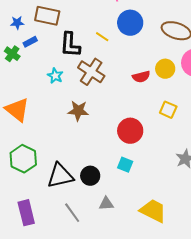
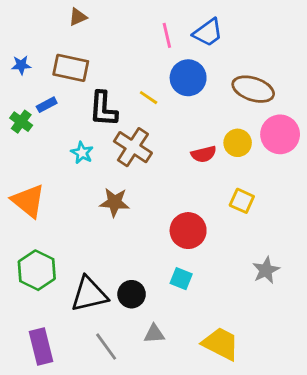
blue star: (17, 23) -> (21, 65), moved

